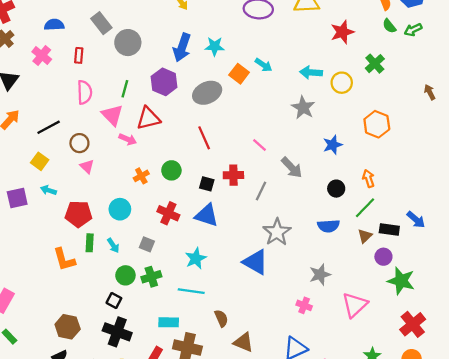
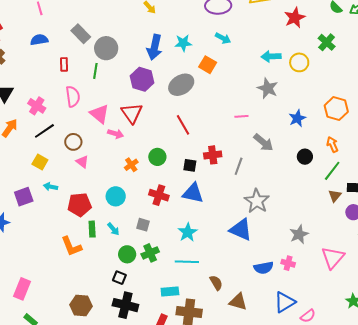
pink cross: (42, 56) -> (37, 106), moved
cyan arrow: (264, 65) -> (223, 38), moved
green line: (125, 89) -> (95, 71), moved
red triangle: (148, 118) -> (132, 113), turned -45
orange hexagon: (377, 124) -> (336, 109), moved
pink line: (259, 145) -> (241, 116), moved, turned -40
blue semicircle: (328, 226) -> (264, 268), moved

